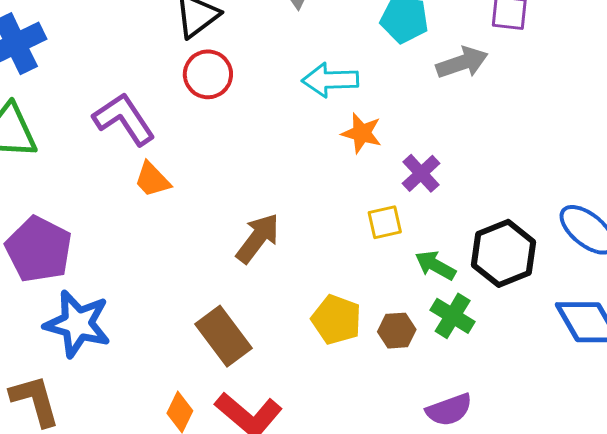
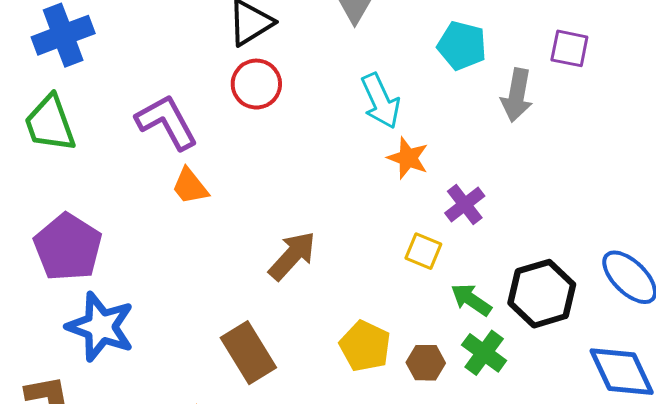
gray arrow: (462, 63) -> (517, 95), turned 114
cyan arrow: (330, 80) -> (381, 101), turned -118
yellow square: (385, 222) -> (423, 251), turned 30

